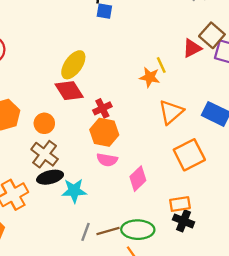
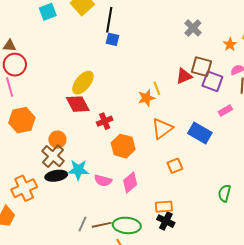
brown square: (212, 35) -> (201, 67), turned -30
orange star: (150, 77) -> (146, 98), turned -30
orange circle: (44, 123) -> (57, 140), moved
orange hexagon: (104, 132) -> (123, 146), moved
orange square: (189, 155) -> (175, 166), size x0.6
pink semicircle: (107, 160) -> (103, 181), moved
cyan star: (74, 191) -> (78, 170), moved

